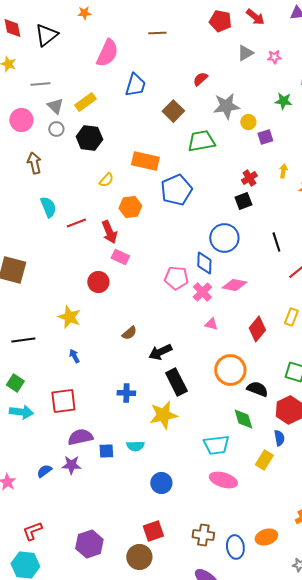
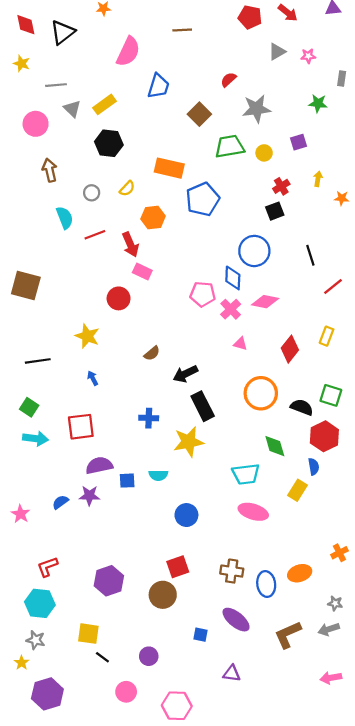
yellow circle: (248, 122) -> (264, 153), moved
gray circle: (56, 129) -> (92, 193), moved
black semicircle: (257, 389) -> (302, 407), moved

